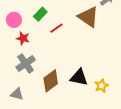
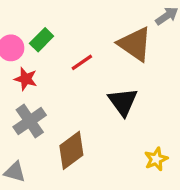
green rectangle: (40, 14) -> (42, 40), moved
black triangle: (79, 77) -> (123, 102), moved, turned 42

